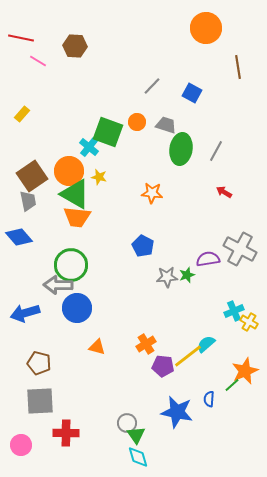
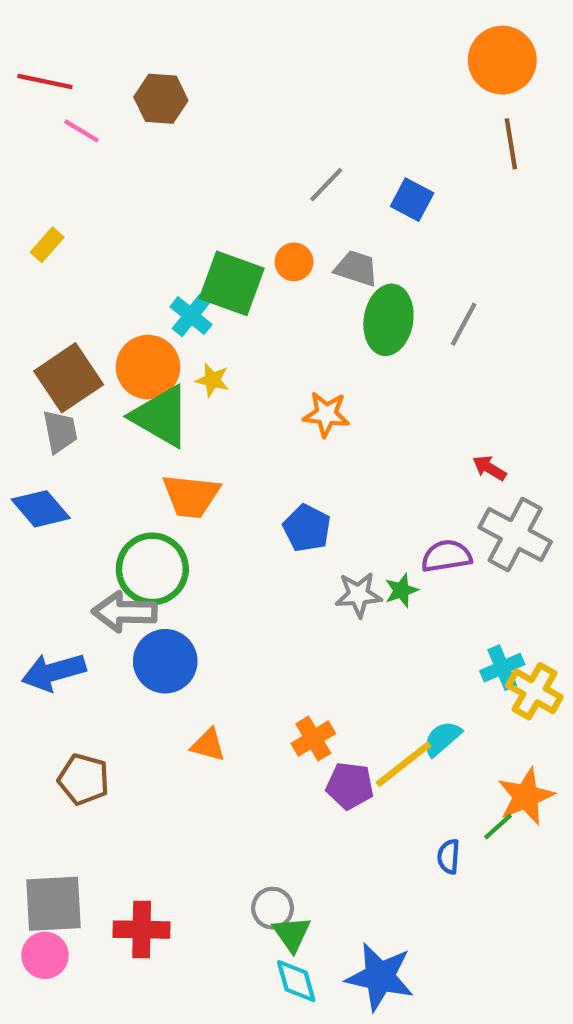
orange circle: (206, 28) -> (502, 60), moved
red arrow: (224, 192) -> (489, 468), moved
orange trapezoid: (77, 217) -> (191, 496), moved
yellow cross: (249, 322) -> (534, 691), size x1.4
gray square: (40, 401) -> (54, 904), moved
blue star: (177, 412) -> (380, 977), moved

